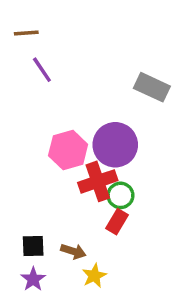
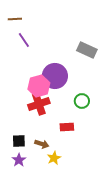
purple circle: (115, 145) -> (55, 76), moved
red cross: (98, 181) -> (39, 104), moved
green circle: (120, 195) -> (82, 101), moved
red rectangle: (117, 222) -> (67, 127), turned 56

